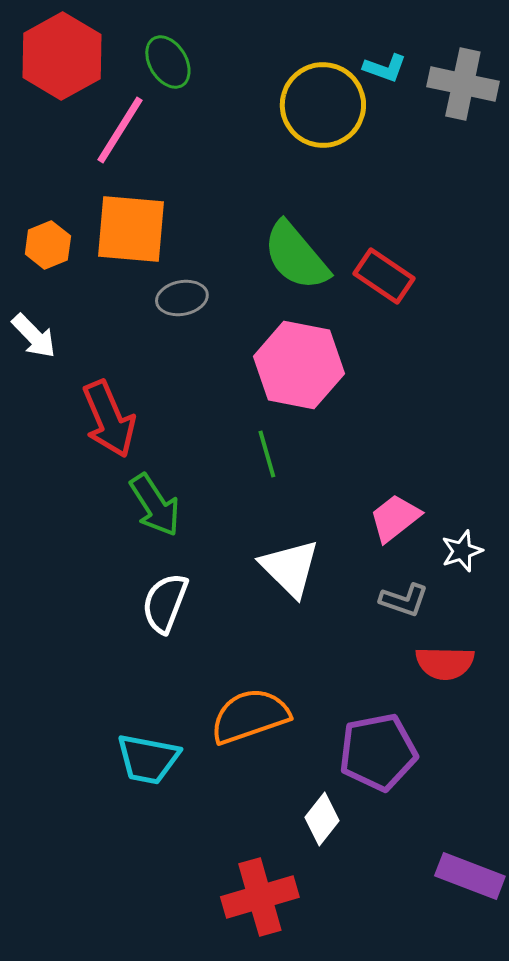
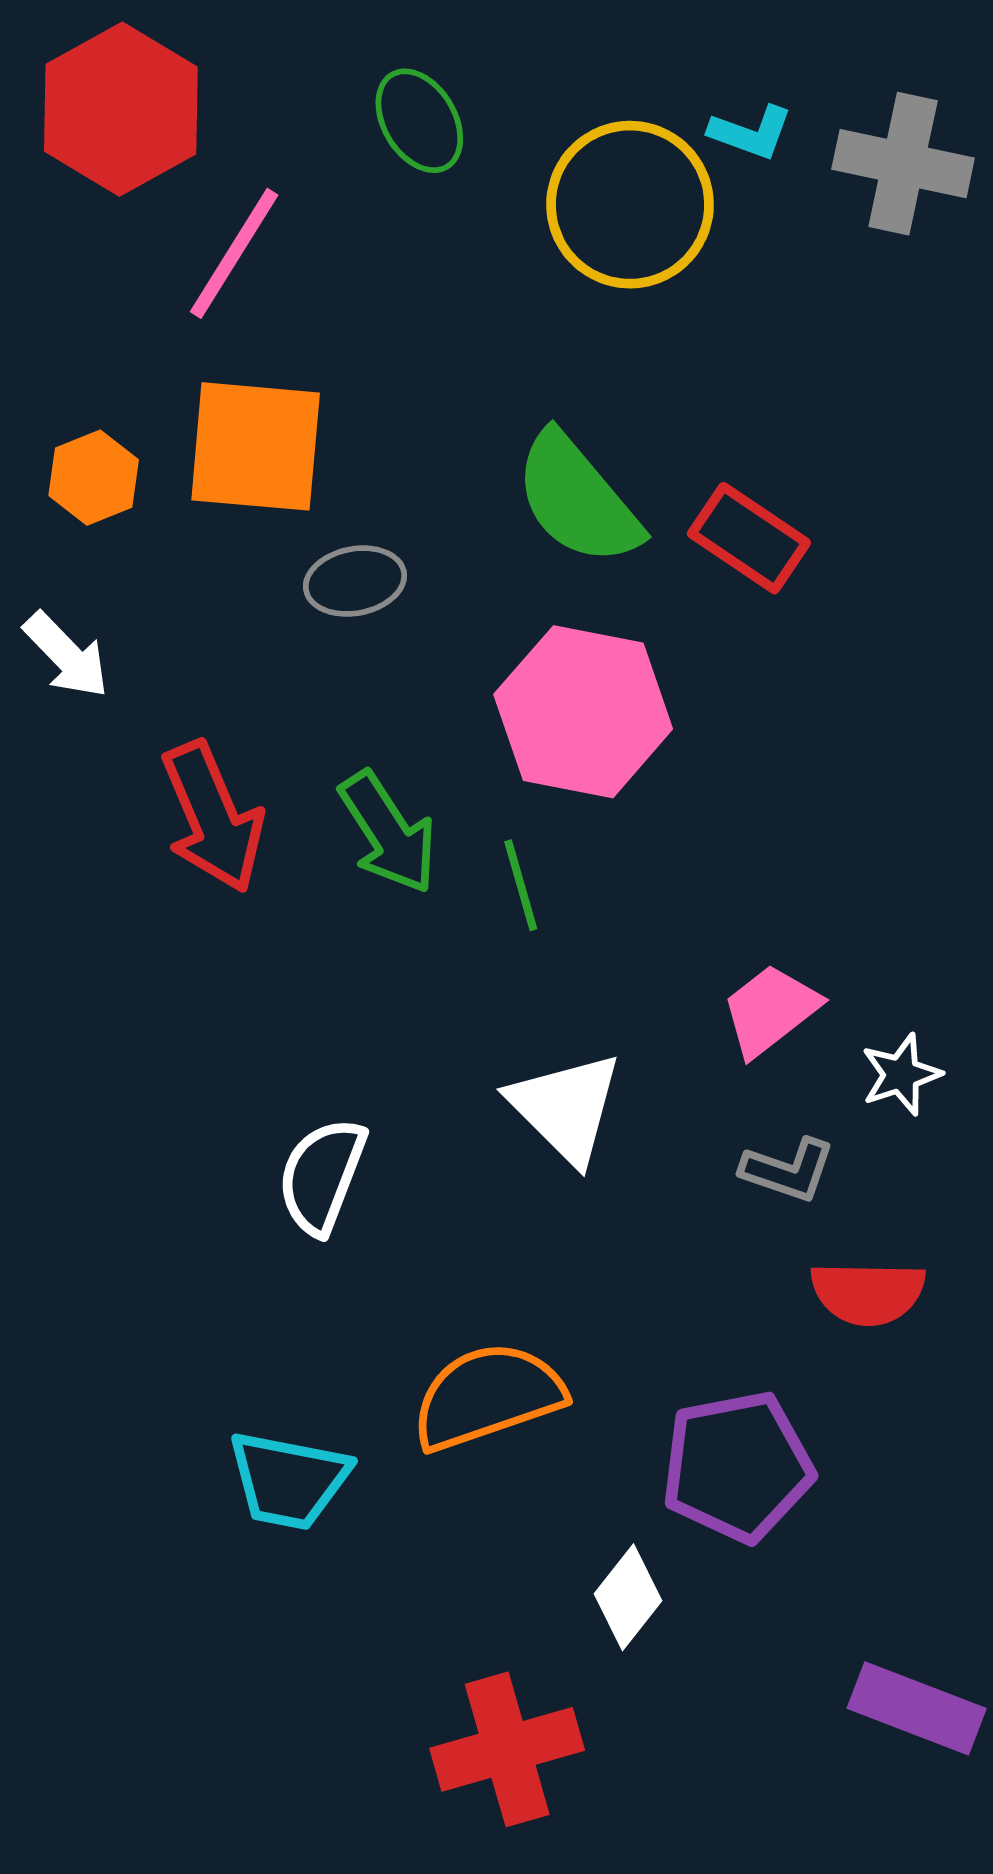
green ellipse: (168, 62) -> (419, 121), moved
green arrow: (155, 505) -> (388, 833), moved

